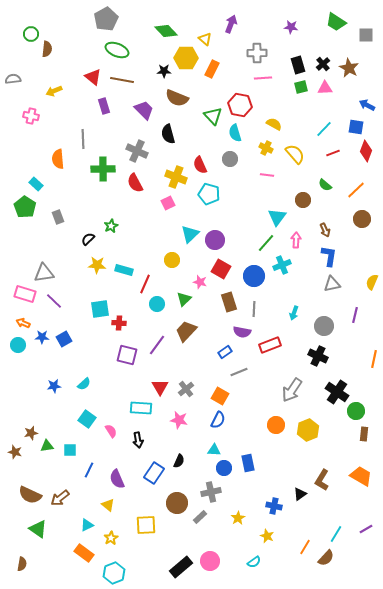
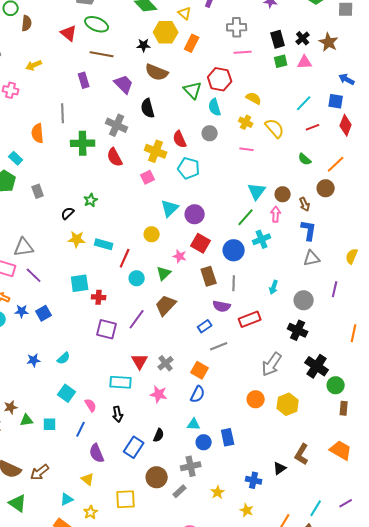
red triangle: (93, 77) -> (69, 33), moved
brown circle: (303, 200) -> (283, 194), moved
brown circle: (362, 219) -> (326, 188), moved
blue line: (89, 470) -> (81, 429), moved

